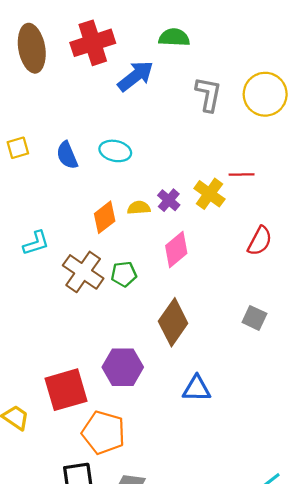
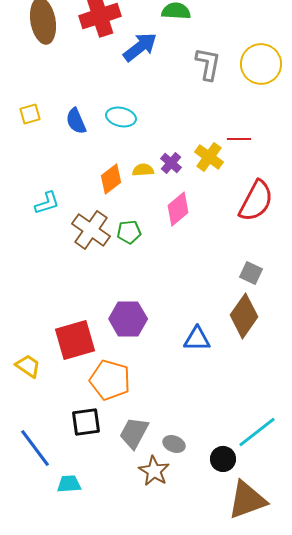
red semicircle: (260, 241) -> (256, 201), size x1.5
brown diamond: (173, 322) -> (244, 316), moved

